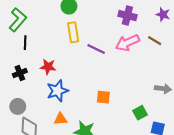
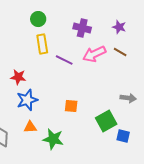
purple star: (163, 15) -> (119, 27), moved
purple cross: (127, 16) -> (82, 28), moved
green square: (140, 113) -> (106, 121), size x1.5

